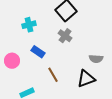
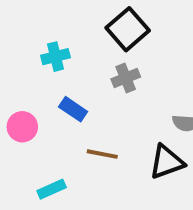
gray cross: (65, 36) -> (126, 78), turned 32
brown line: (53, 75) -> (102, 154), turned -49

